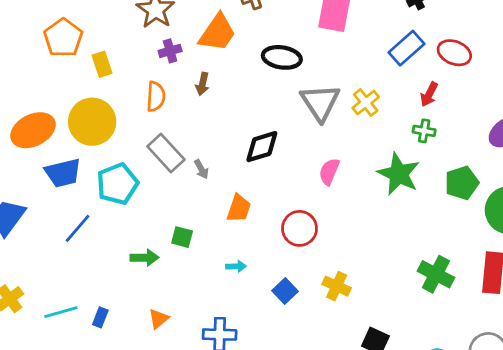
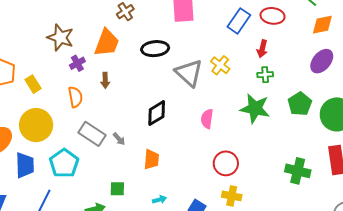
blue trapezoid: (63, 173) -> (25, 165), turned -64
red circle: (300, 228) -> (226, 163), moved

